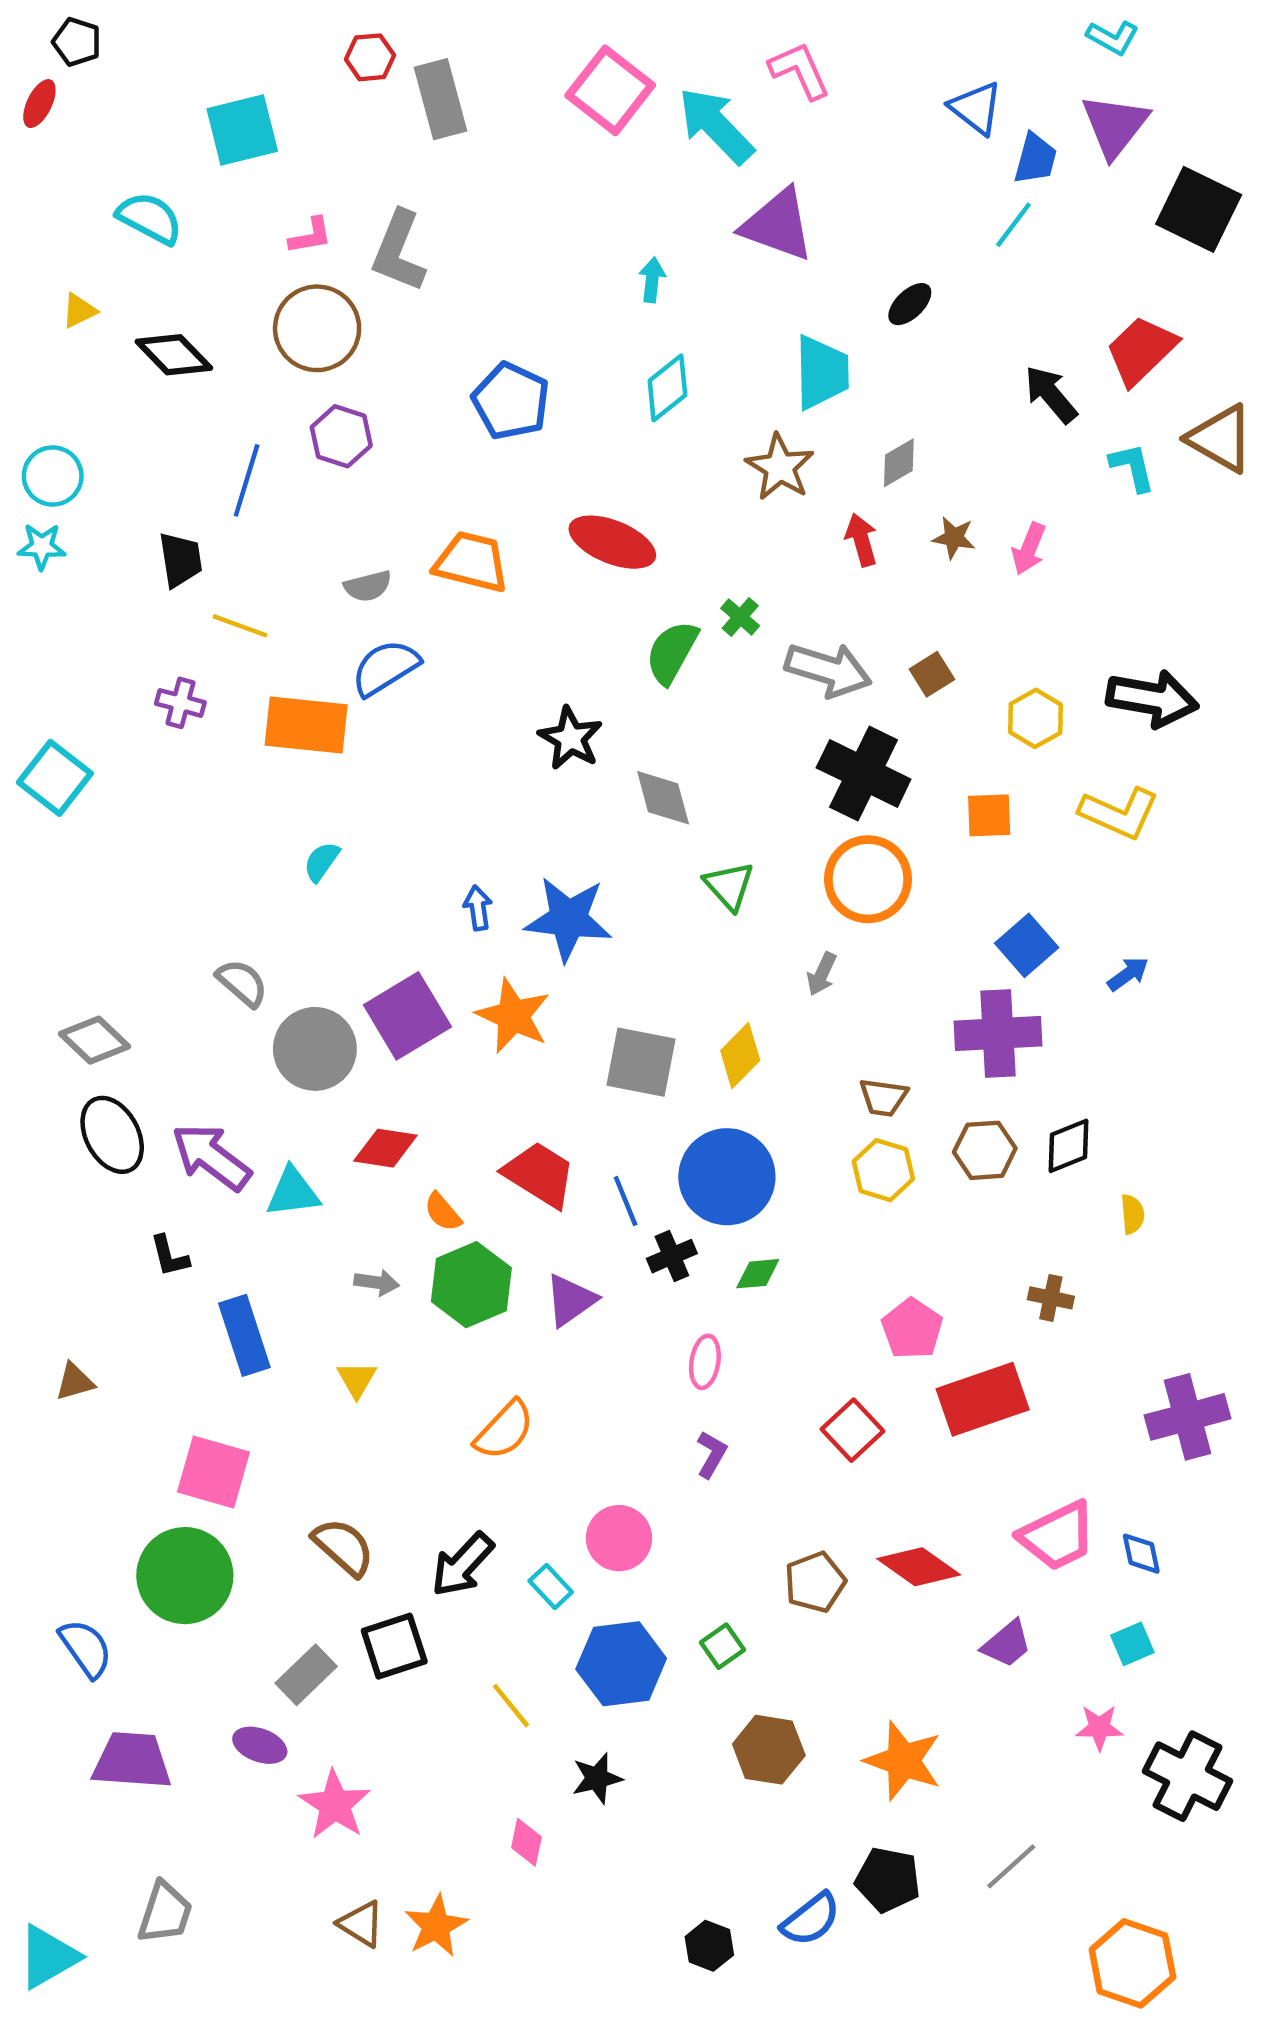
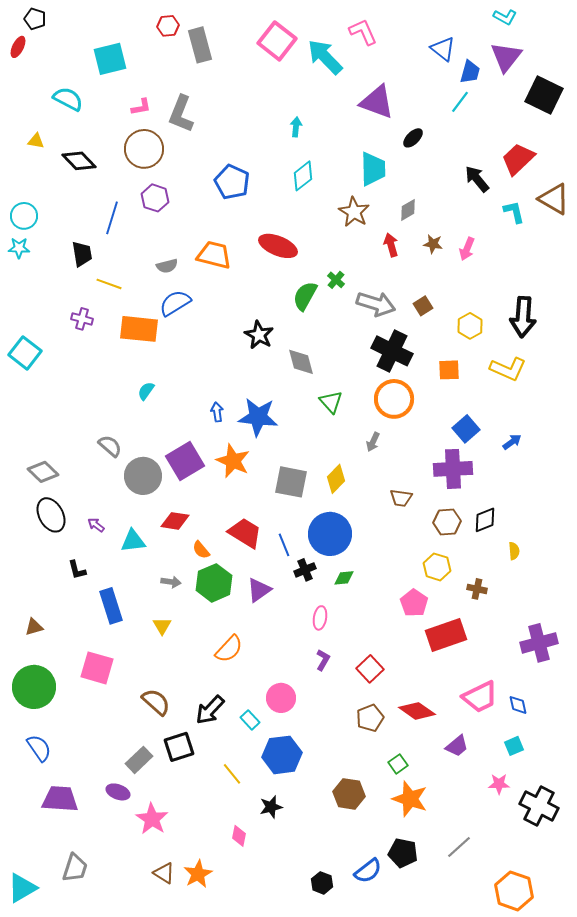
purple triangle: (778, 225) -> (377, 102), moved
yellow triangle: (79, 311) -> (36, 141), turned 36
black arrow: (1152, 699) -> (523, 317), turned 84
purple arrow: (211, 1157) -> (96, 525), size x0.5
yellow hexagon: (883, 1170) -> (437, 567), moved
red square: (853, 1430) -> (370, 669), moved
green circle: (185, 1576) -> (34, 687), moved
green square: (723, 1646) -> (398, 764), moved

